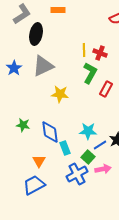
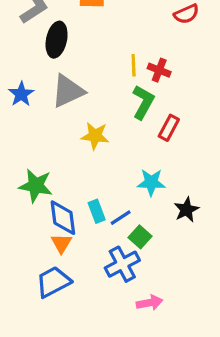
green star: (23, 125) -> (36, 186), size x1.5
cyan star: (88, 131) -> (151, 182), moved
blue diamond: (50, 132) -> (63, 218), moved
blue line: (100, 145) -> (121, 218), moved
cyan rectangle: (65, 148) -> (97, 211), moved
pink arrow: (103, 169) -> (150, 303), moved

